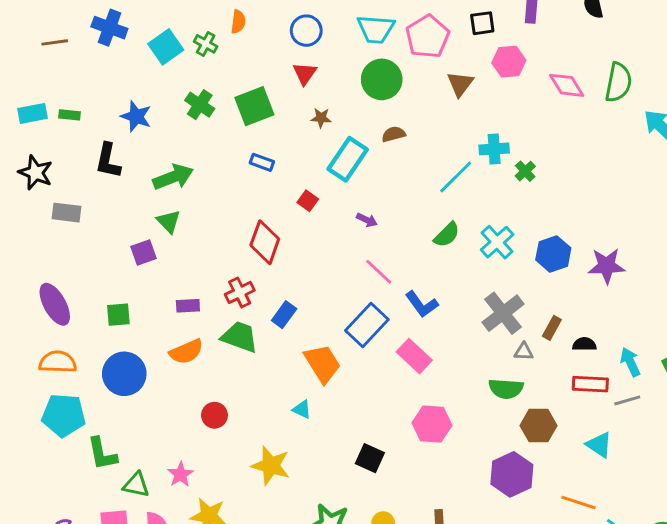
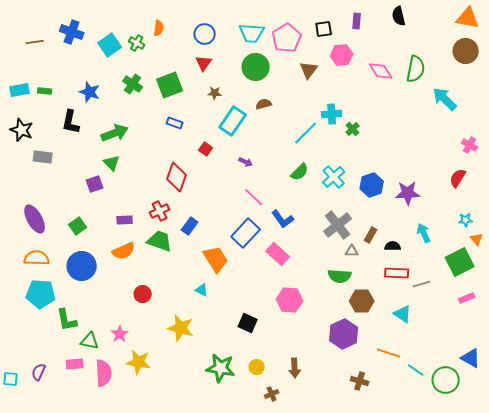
green square: (118, 315) -> (78, 226), turned -30
cyan arrow: (630, 362) -> (424, 233), moved

